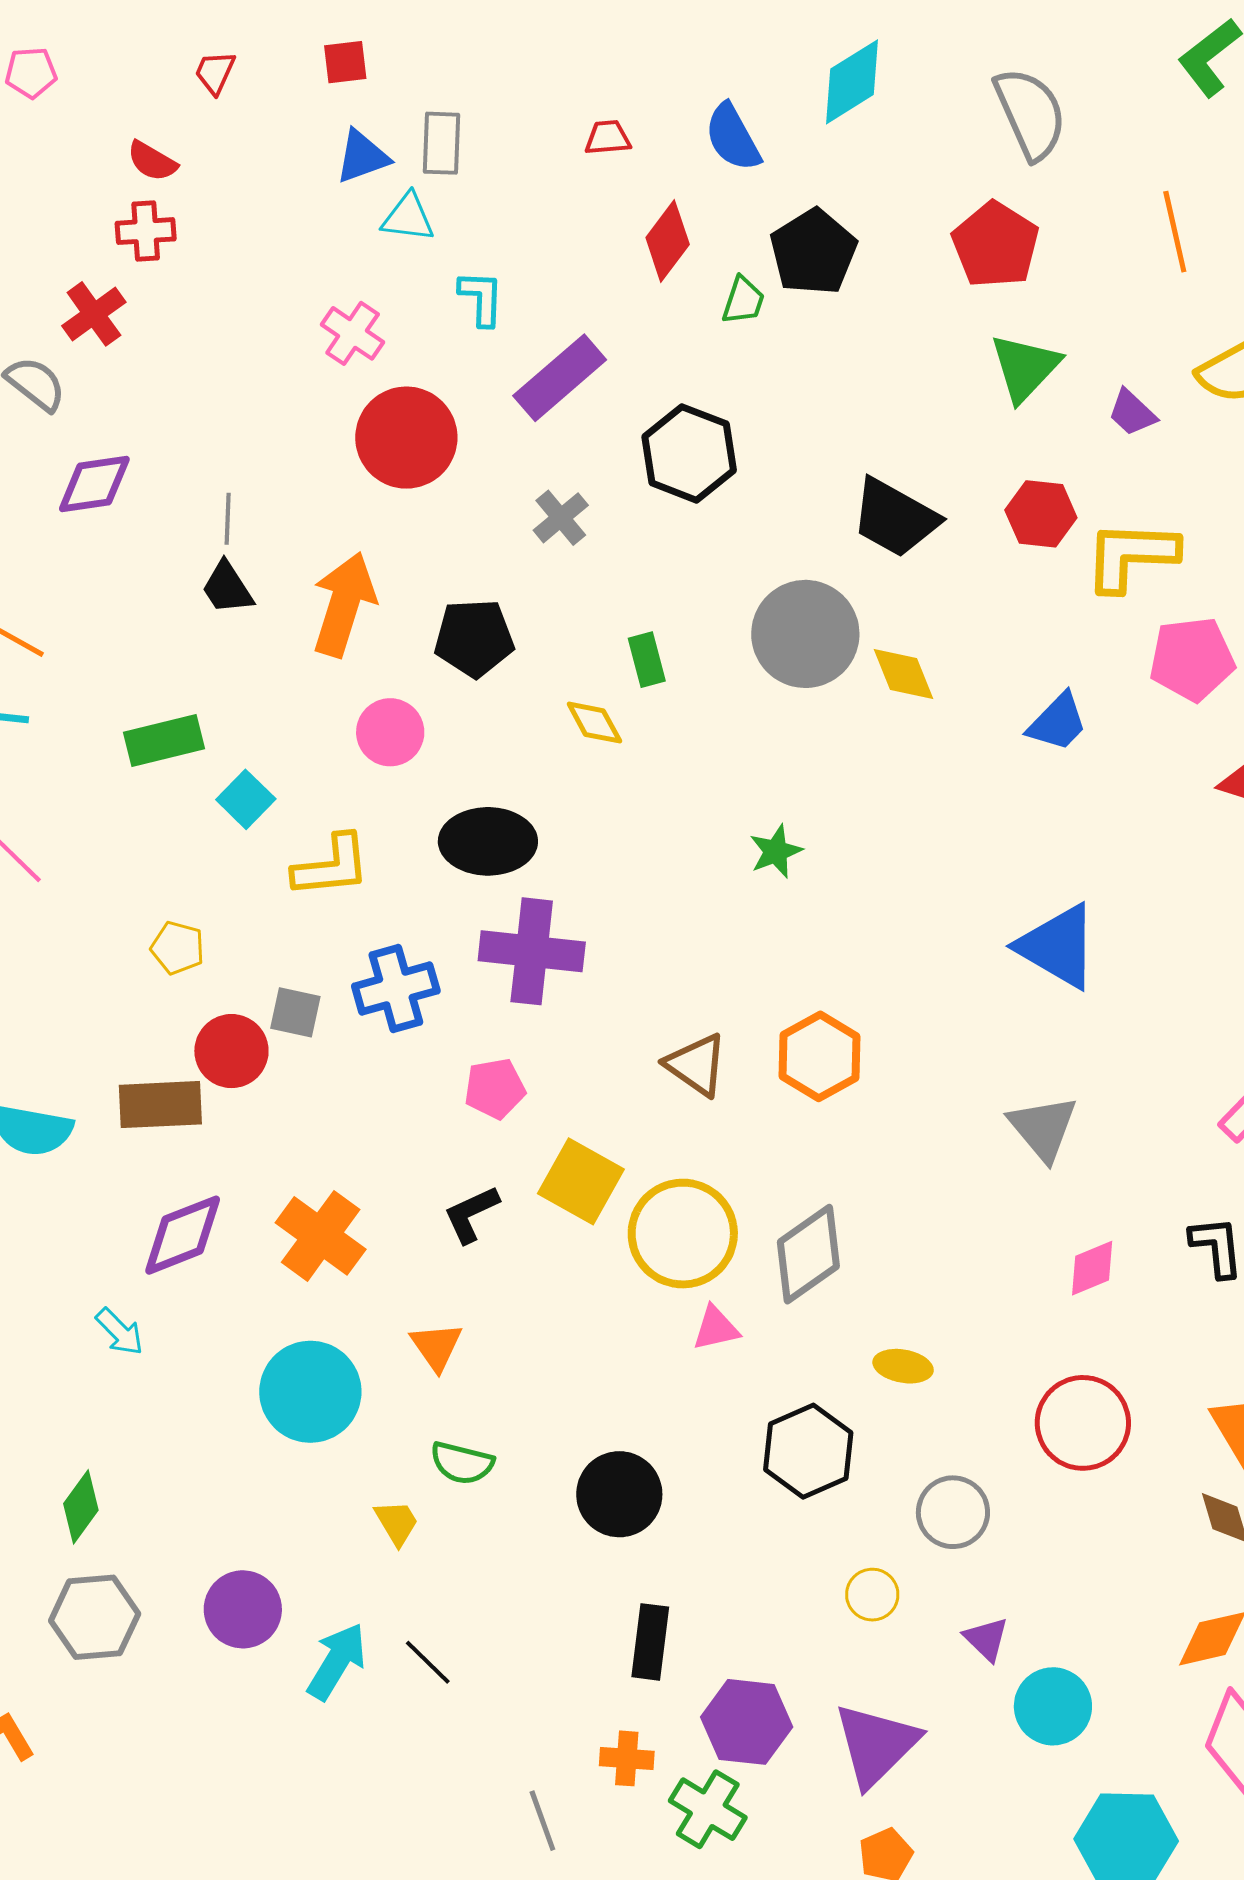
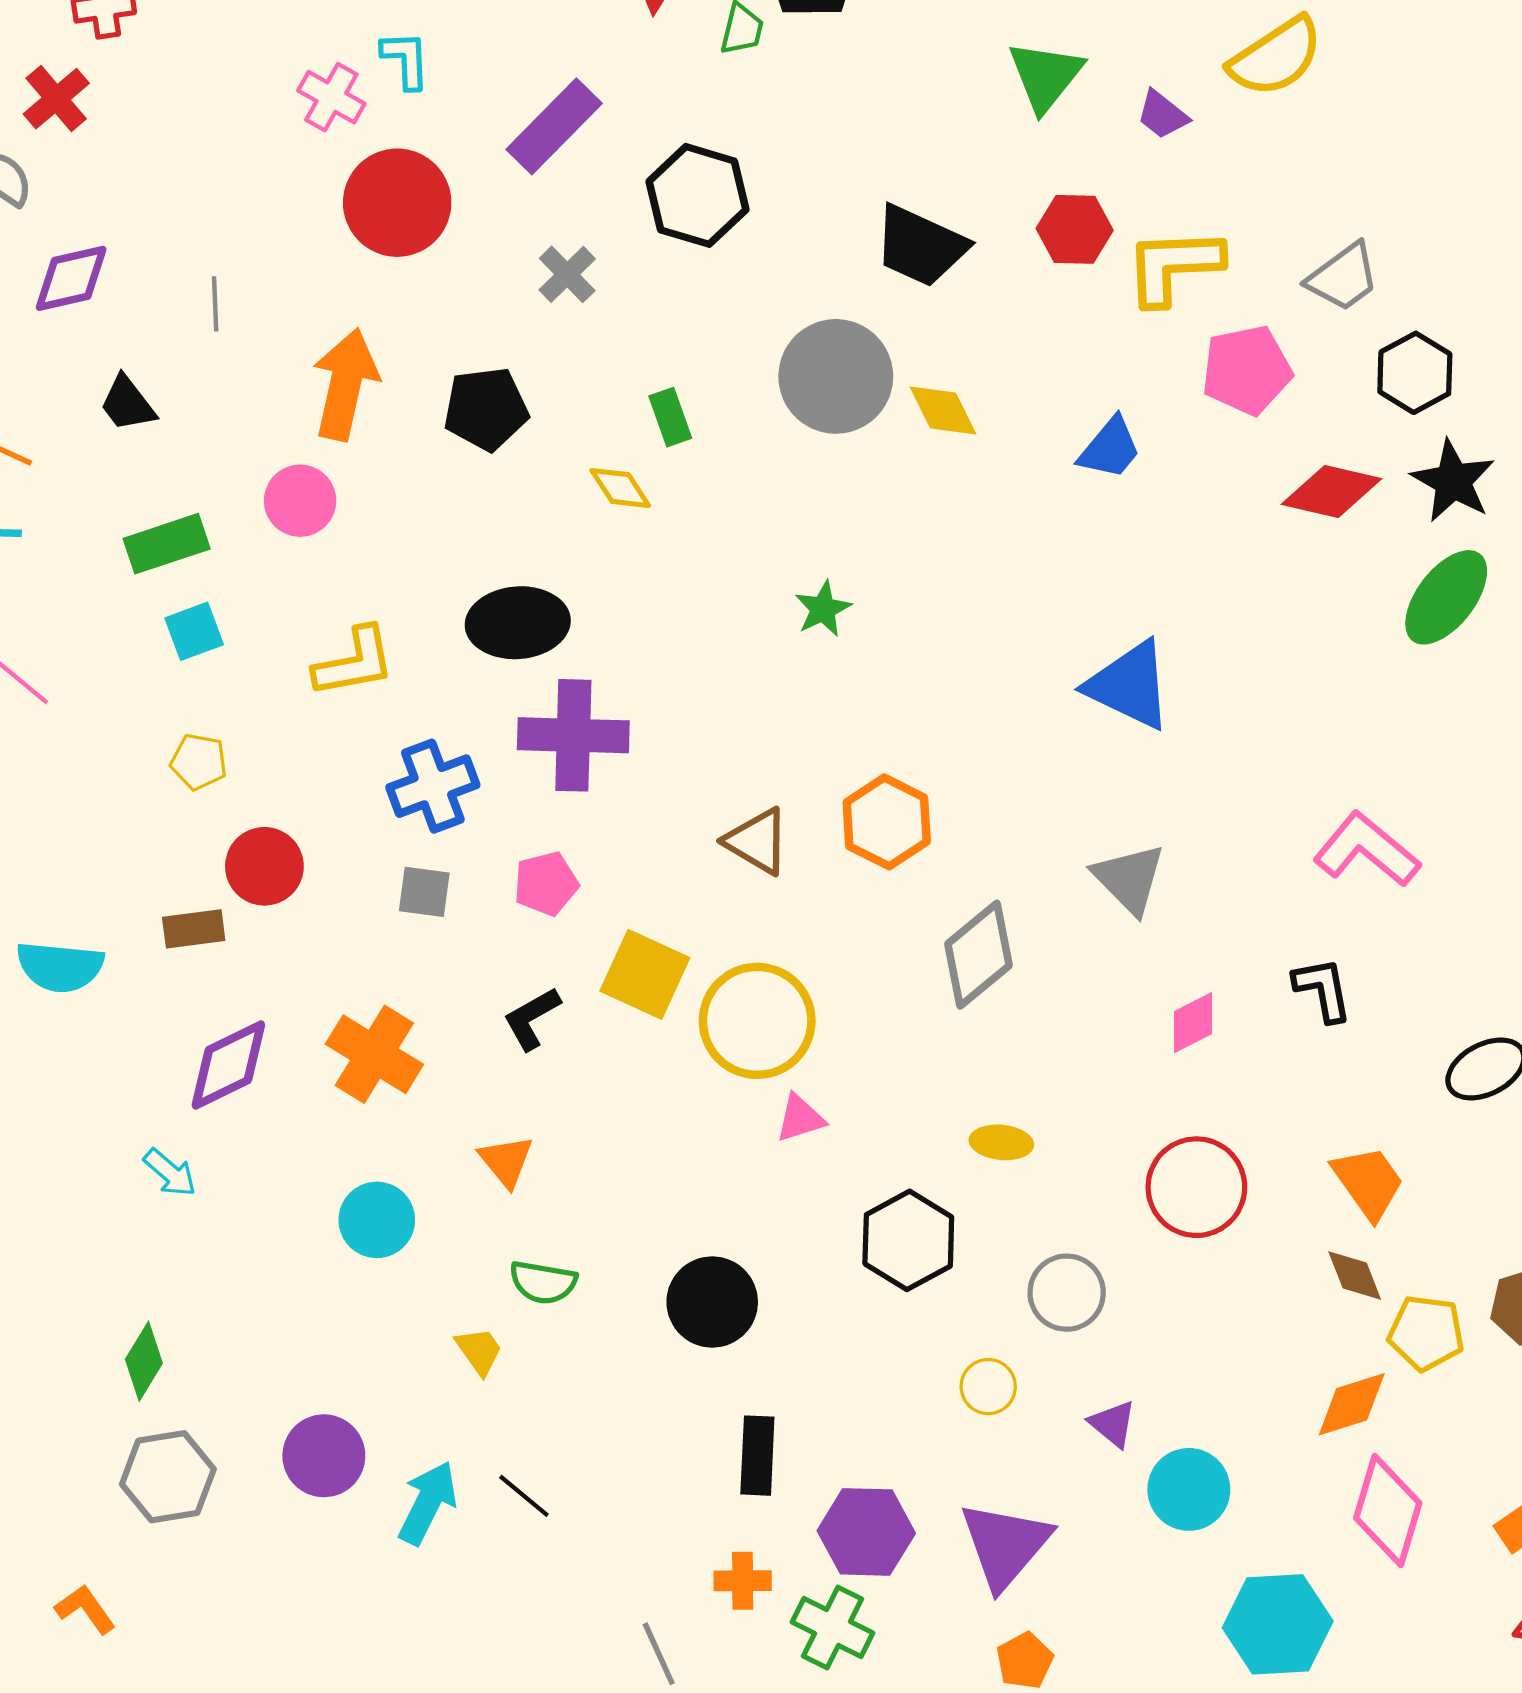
cyan L-shape: (481, 298) -> (406, 60), moved
black trapezoid: (227, 588) -> (127, 404), moved
pink circle: (390, 732) -> (300, 501), moved
cyan square: (246, 799) -> (194, 631), moved, turned 30
gray square: (295, 1012) -> (424, 892), moved
brown rectangle: (160, 1105) -> (194, 929), size x0.7
gray diamond: (808, 1254) -> (979, 955), moved
cyan circle: (310, 1392) -> (377, 1220), size x0.7

